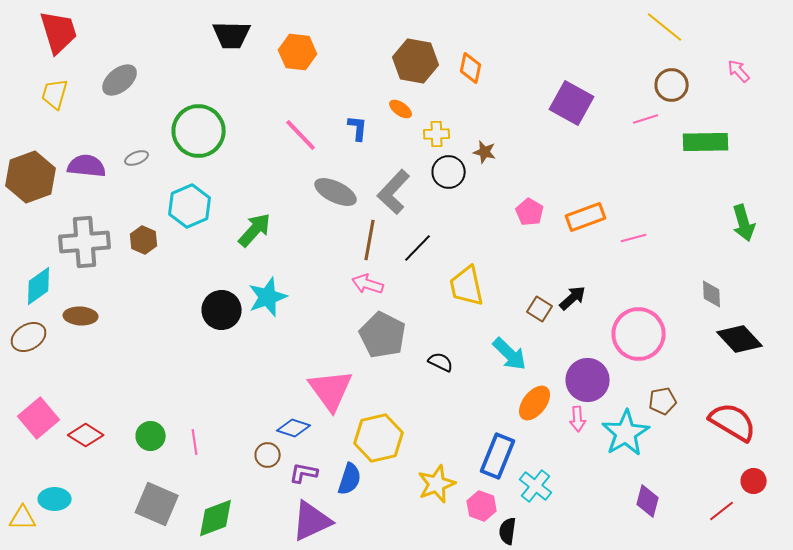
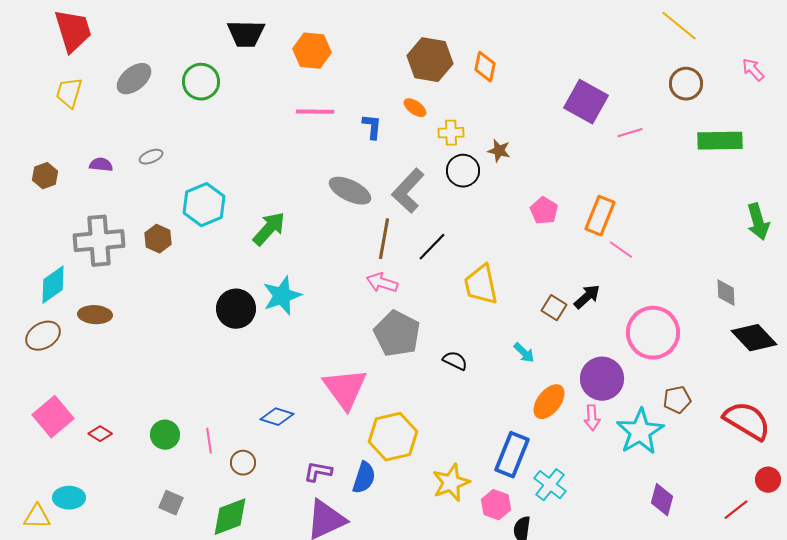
pink line: (646, 119) -> (630, 133), moved
green circle: (199, 131) -> (201, 82), moved, size x0.7
pink line: (301, 135) -> (315, 112), moved, turned -45
purple semicircle: (87, 166) -> (101, 165), size x0.6
brown hexagon: (31, 177) -> (45, 176), size x0.5
orange rectangle: (586, 217) -> (600, 216), turned -48
pink line: (634, 238) -> (621, 250), moved, turned 50
cyan arrow: (510, 354) -> (524, 353), size x0.6
blue diamond: (294, 428) -> (277, 417), moved
red diamond: (86, 435) -> (100, 434), size x0.7
brown circle: (268, 455) -> (243, 463), moved
gray square: (157, 504) -> (171, 503), size x0.6

